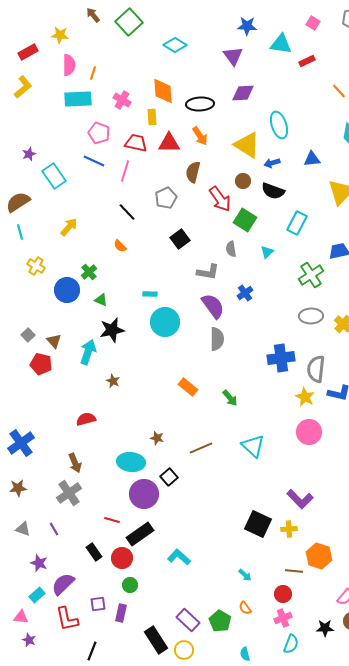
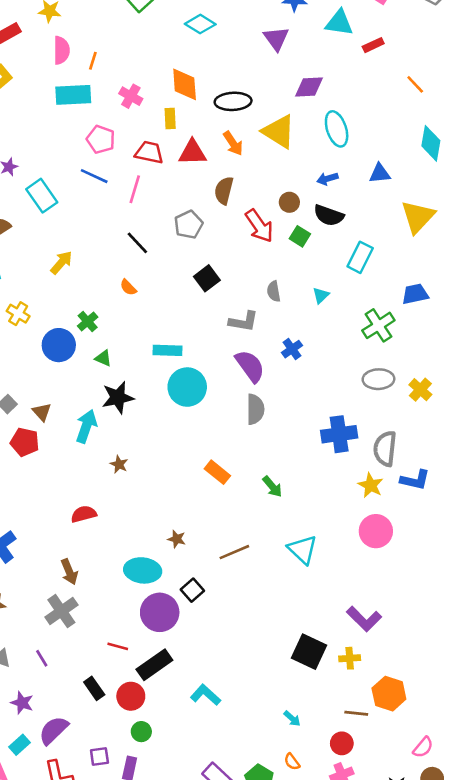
purple diamond: (243, 93) -> (309, 87), moved
yellow triangle: (247, 145) -> (279, 132), moved
green square: (245, 220) -> (300, 236), moved, size x0.7
cyan rectangle: (150, 294) -> (168, 350), size x1.5

